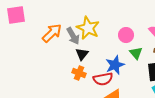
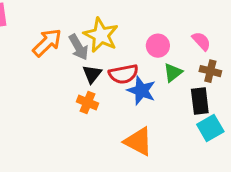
green triangle: (136, 53) -> (173, 73), turned 32
blue star: (115, 65) -> (141, 91), turned -30
red semicircle: (103, 79) -> (123, 74), moved

